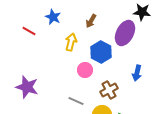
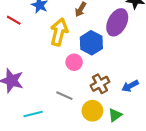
yellow arrow: (71, 42) -> (59, 32), size x1.4
blue arrow: (137, 73) -> (130, 86), moved, turned 49

